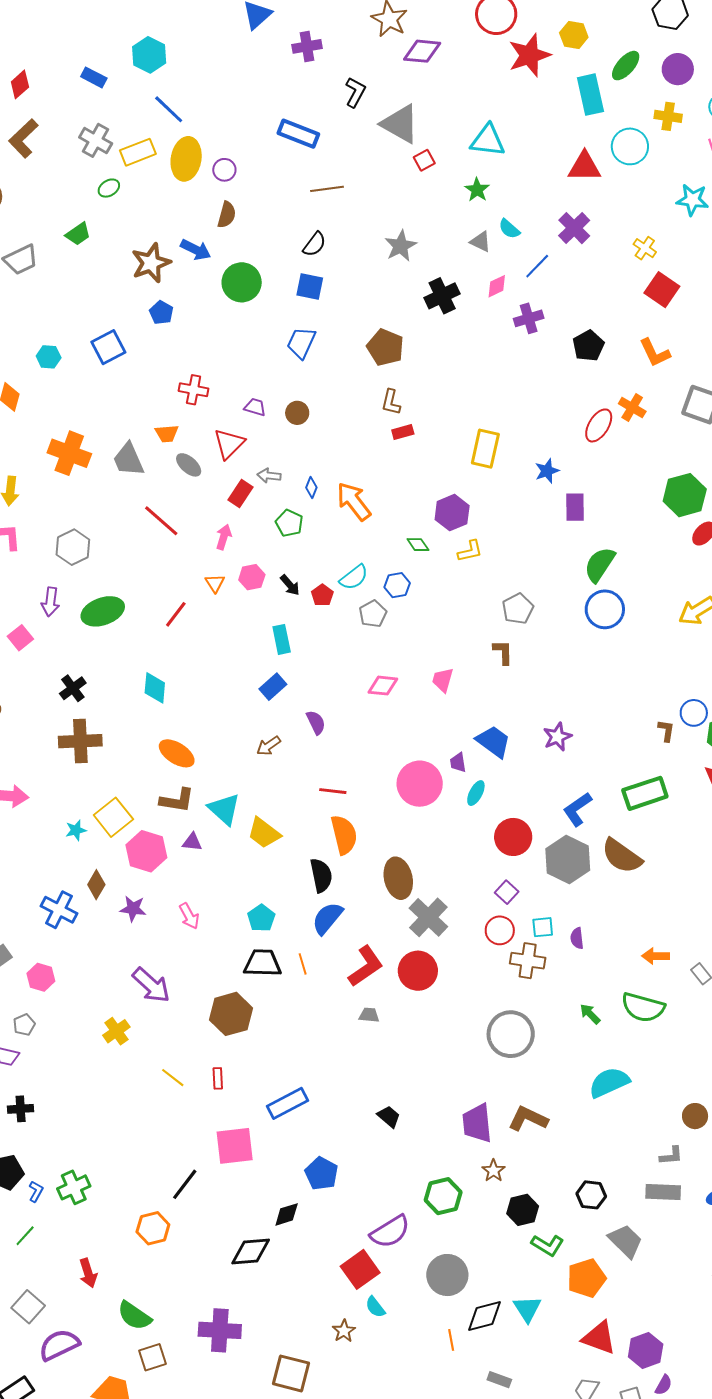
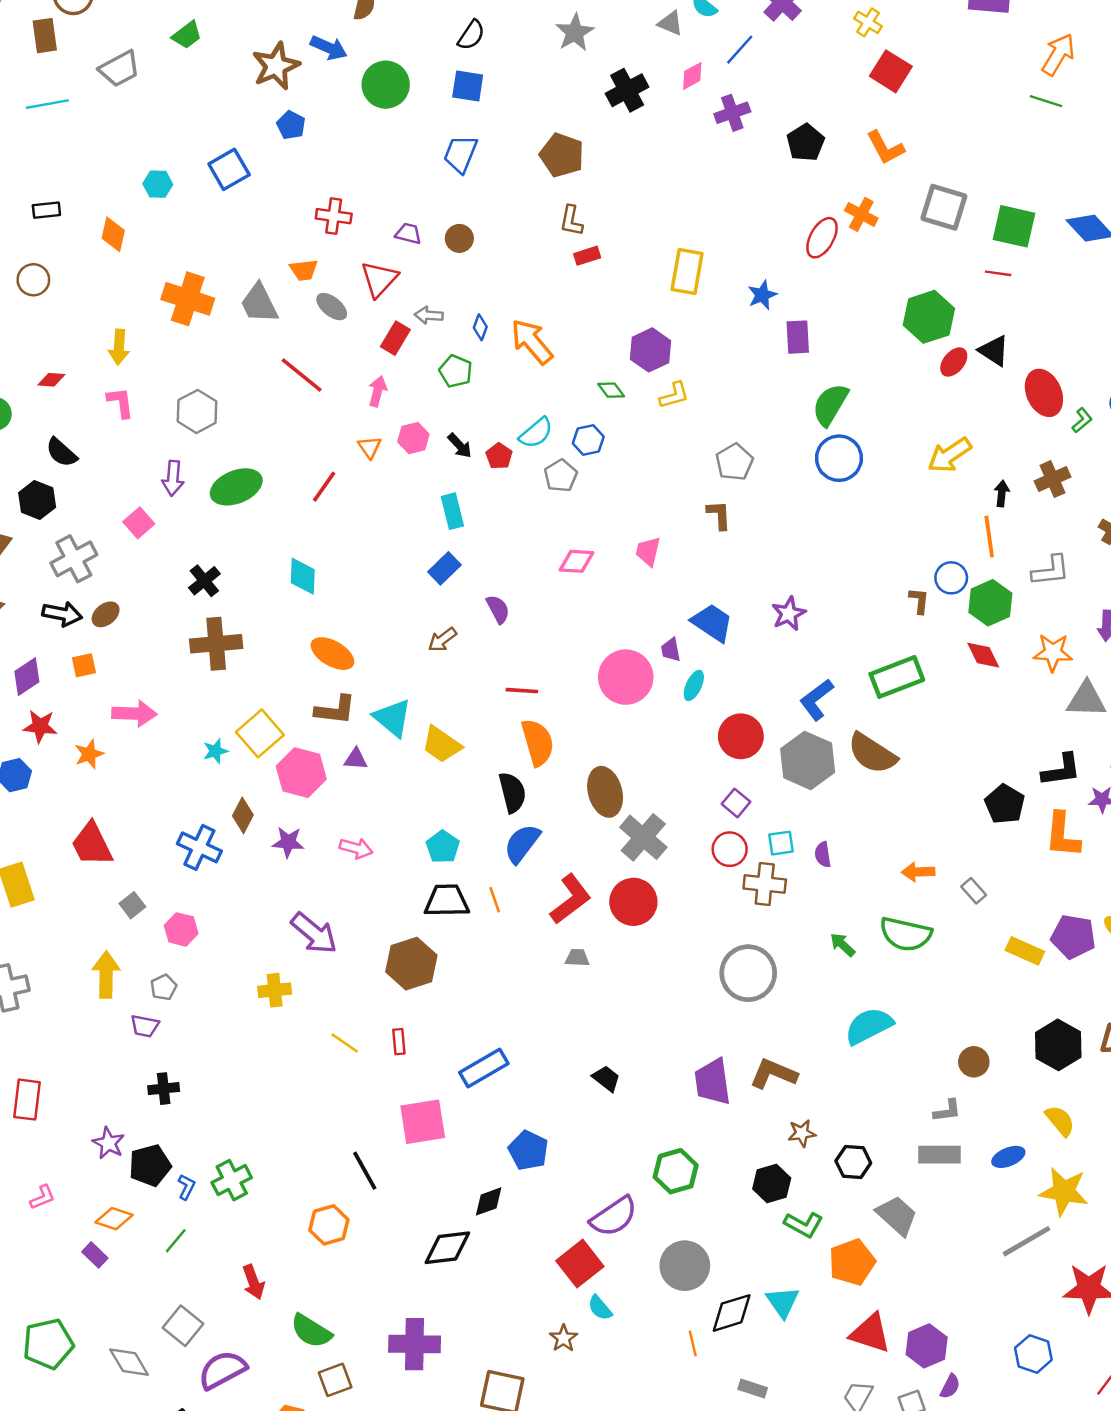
pink arrow: (189, 916) -> (356, 848), turned -44
yellow cross: (116, 1031) -> (275, 990), turned 32
brown star: (493, 1171) -> (802, 1133), moved, turned 30
black line: (185, 1184) -> (365, 1171), turned -64

